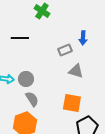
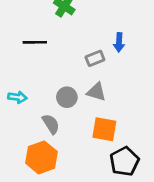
gray triangle: (76, 71) -> (96, 92), moved
gray circle: (26, 79) -> (67, 97), moved

